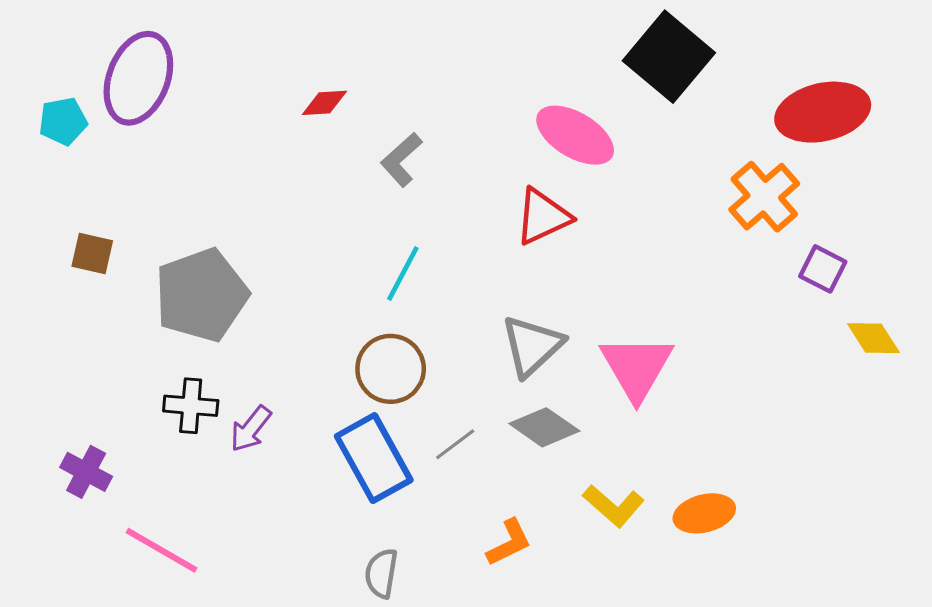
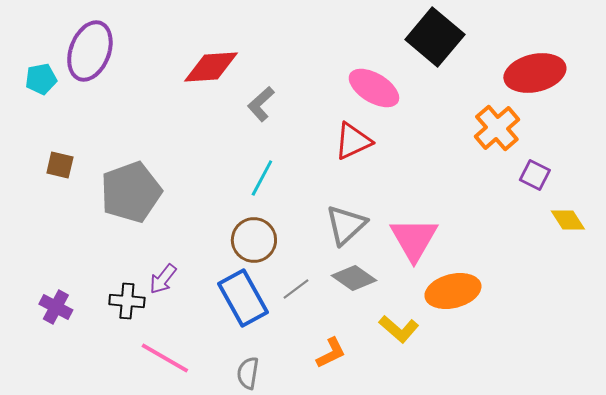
red diamond: (324, 103) -> (211, 67), size x1.8
black cross: (191, 406) -> (127, 301), moved
orange ellipse: (704, 513) -> (453, 291), moved, size x1.4
pink line: (161, 550) -> (165, 358), moved

